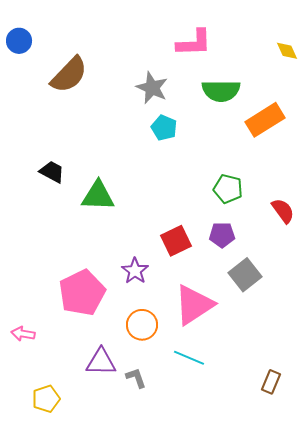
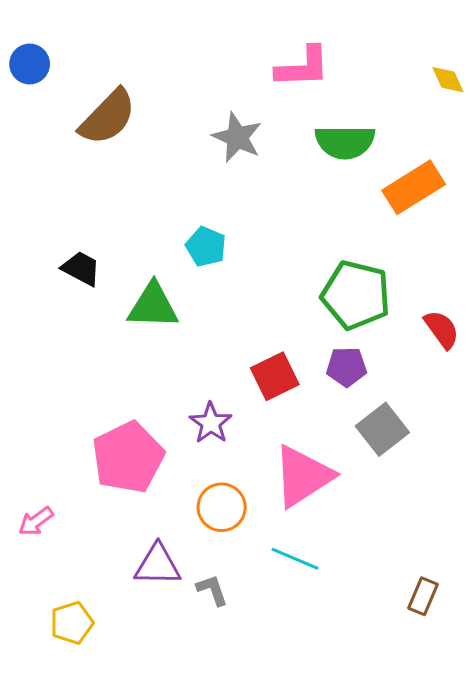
cyan pentagon: (164, 128) -> (206, 247), moved
green pentagon: (228, 189) -> (356, 295), size x1.5
pink arrow: (23, 334) -> (36, 521), turned -45

